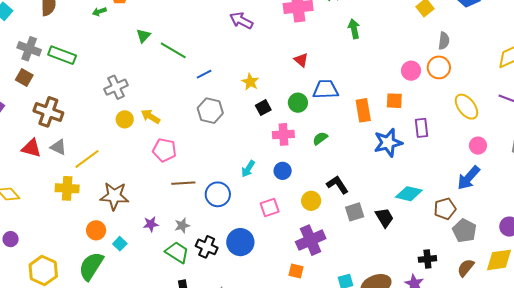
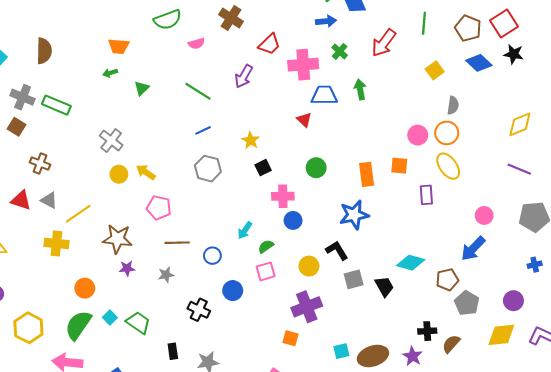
green arrow: (99, 12) -> (110, 73), moved
purple arrow: (241, 21) -> (244, 76), turned -90
green line: (173, 50) -> (198, 91), moved
gray cross: (116, 87) -> (111, 140), turned -30
blue trapezoid: (326, 89) -> (324, 95), moved
green circle: (298, 103) -> (316, 168), moved
yellow ellipse: (466, 107) -> (448, 166), moved
brown cross: (48, 112) -> (40, 164), size x0.7
green semicircle: (320, 138) -> (266, 246), moved
blue star: (388, 143) -> (354, 215), moved
blue circle: (283, 171) -> (293, 220), moved
blue circle: (218, 194) -> (212, 256), size x0.7
brown star: (114, 196) -> (117, 239), moved
purple star: (151, 224) -> (127, 268), moved
gray star: (182, 226) -> (166, 275), moved
blue circle: (240, 242) -> (233, 291), moved, size x0.7
cyan square: (120, 244) -> (110, 317), moved
green trapezoid: (177, 252) -> (138, 323), moved
brown semicircle: (466, 268) -> (451, 344), moved

